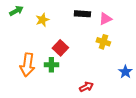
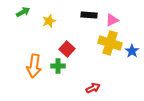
yellow cross: (103, 42) -> (110, 43), size x1.6
blue star: (125, 72) -> (132, 51), moved

